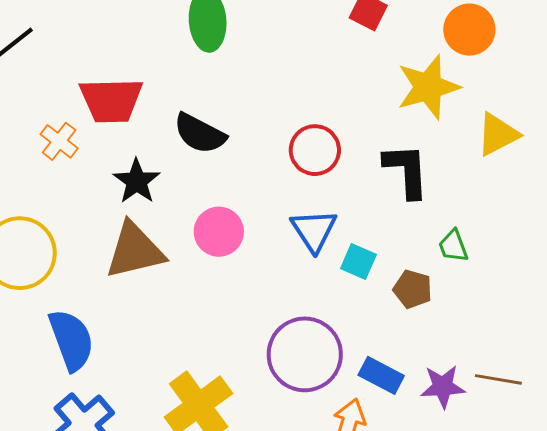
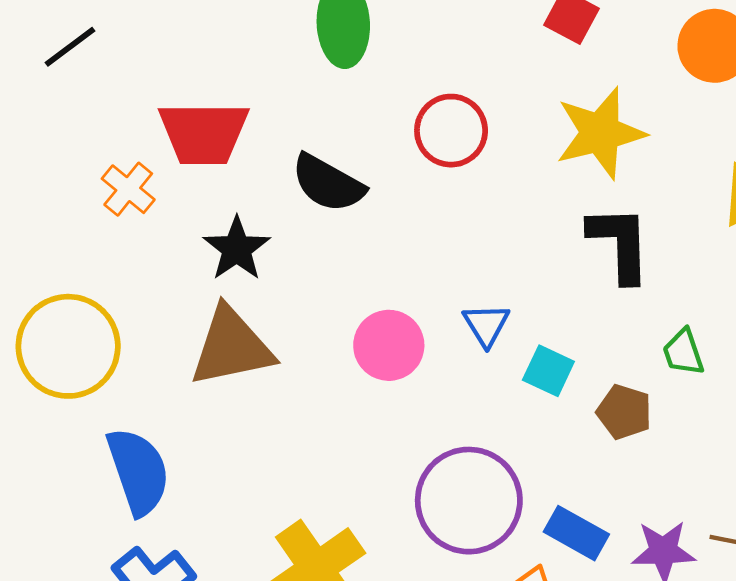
yellow star: (428, 87) -> (600, 133), moved
red circle: (315, 150) -> (451, 131), moved
blue triangle: (314, 230) -> (486, 325), size x0.7
pink circle: (219, 232) -> (389, 345), moved

